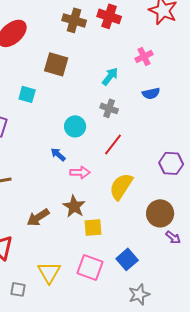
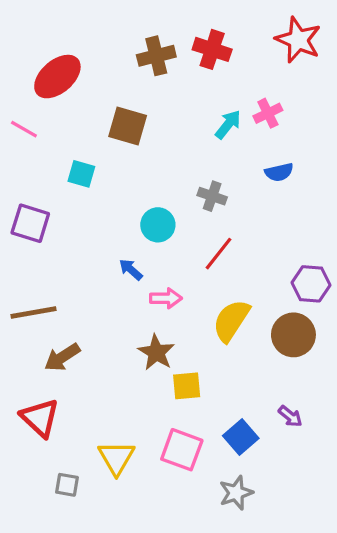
brown cross: (74, 20) -> (156, 56), turned -30
cyan arrow: (110, 76) -> (228, 124), moved
brown circle: (160, 213) -> (293, 335), moved
brown arrow: (38, 217) -> (62, 357), moved
purple arrow: (173, 237) -> (290, 416), moved
gray star: (139, 294) -> (236, 493), moved

